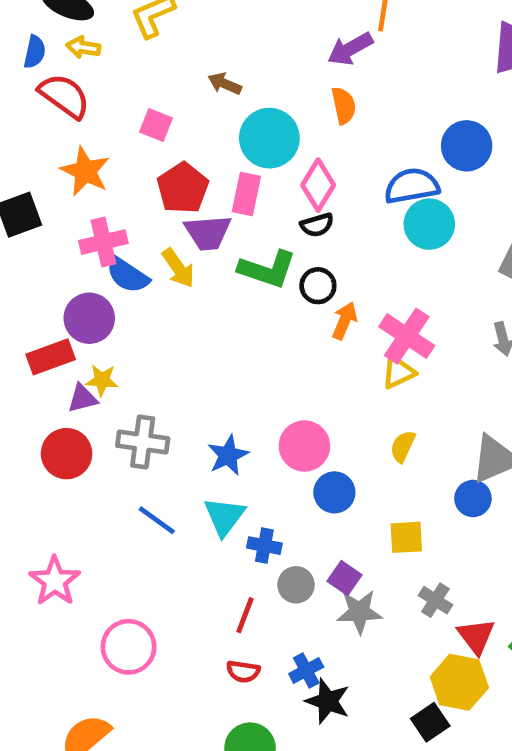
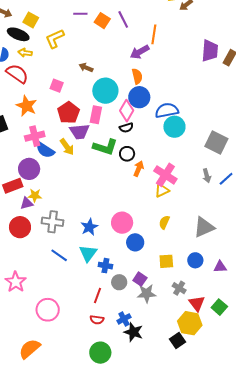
blue circle: (467, 146) -> (139, 97), moved
blue circle: (473, 499) -> (195, 260), moved

